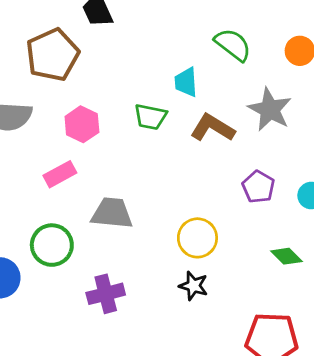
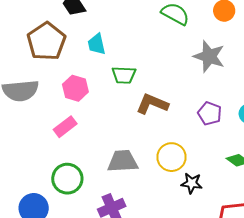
cyan trapezoid: (186, 82) -> (97, 44), moved
brown L-shape: (213, 128) -> (152, 104), moved
gray trapezoid: (112, 213) -> (123, 161), moved
black star: (193, 286) -> (192, 183), moved

